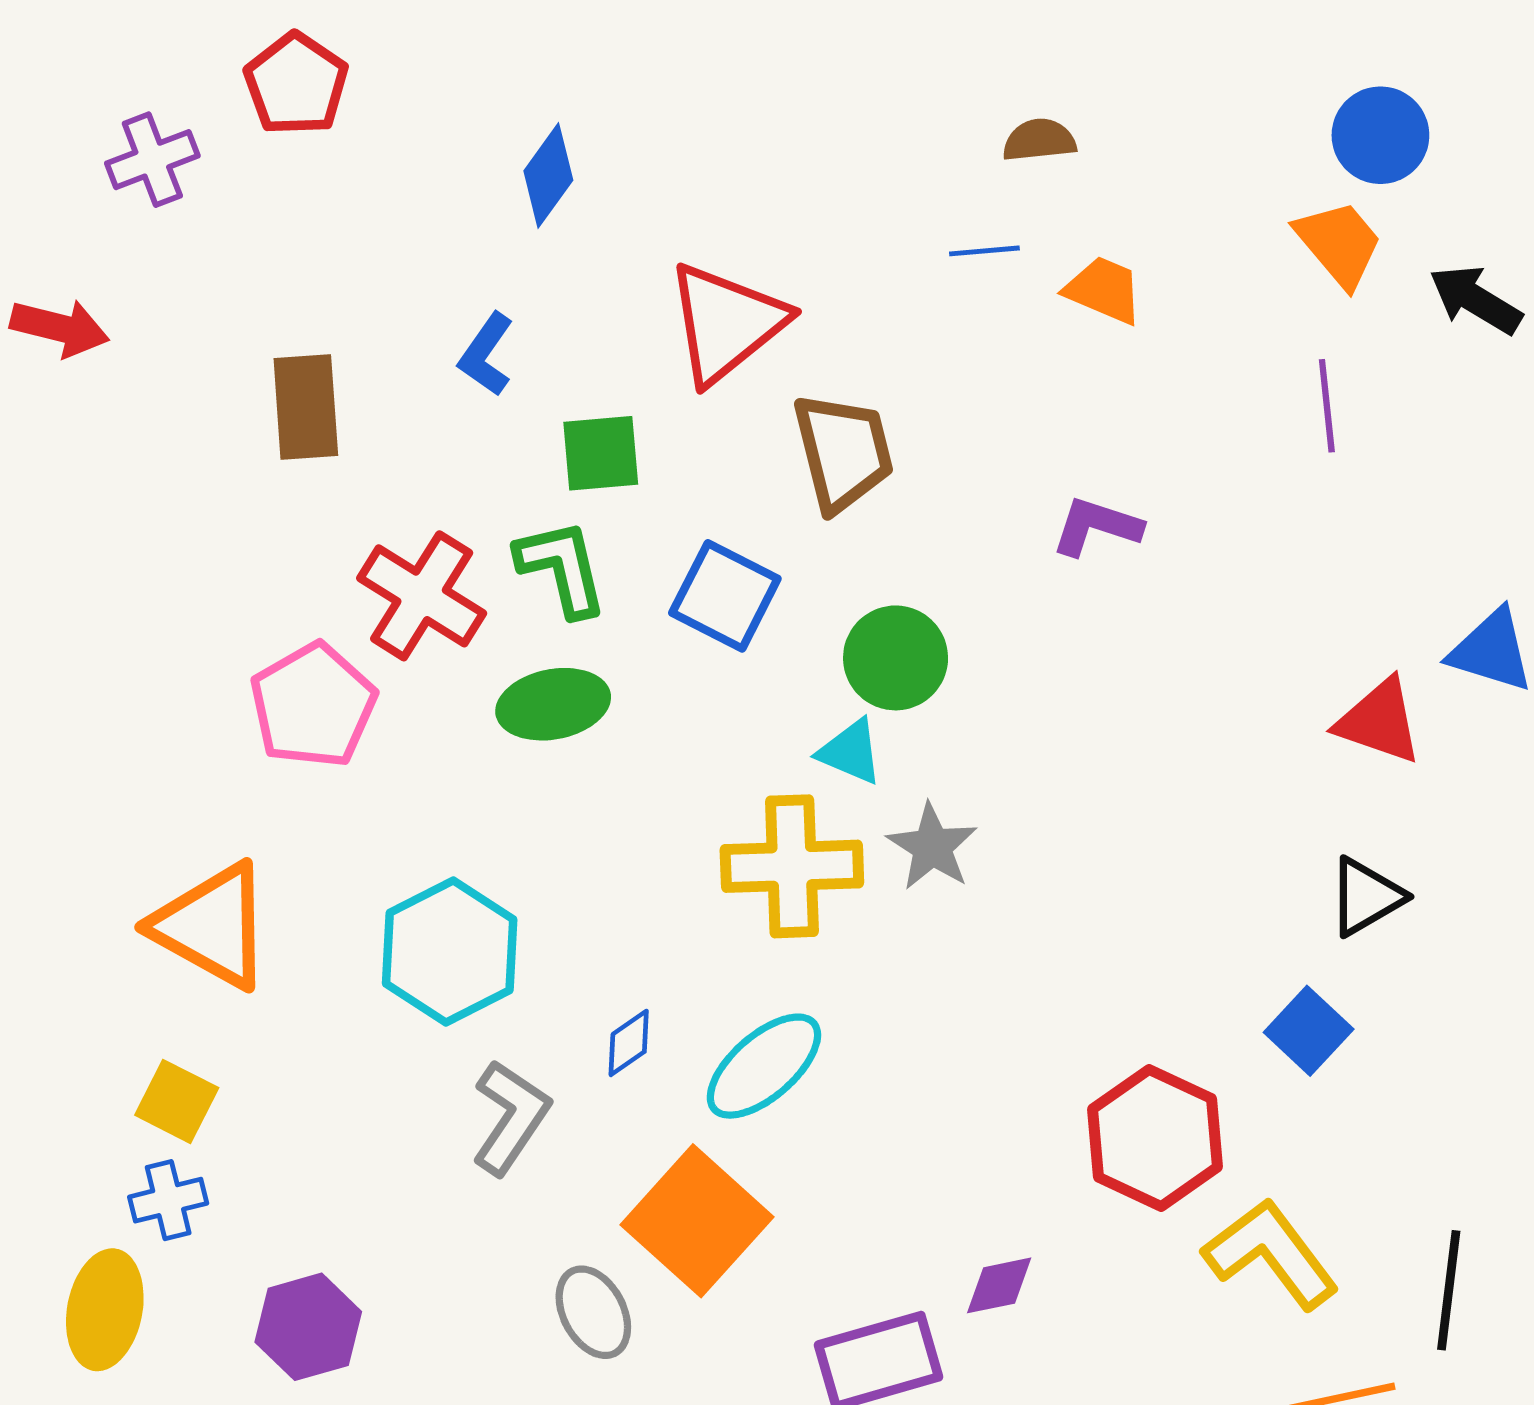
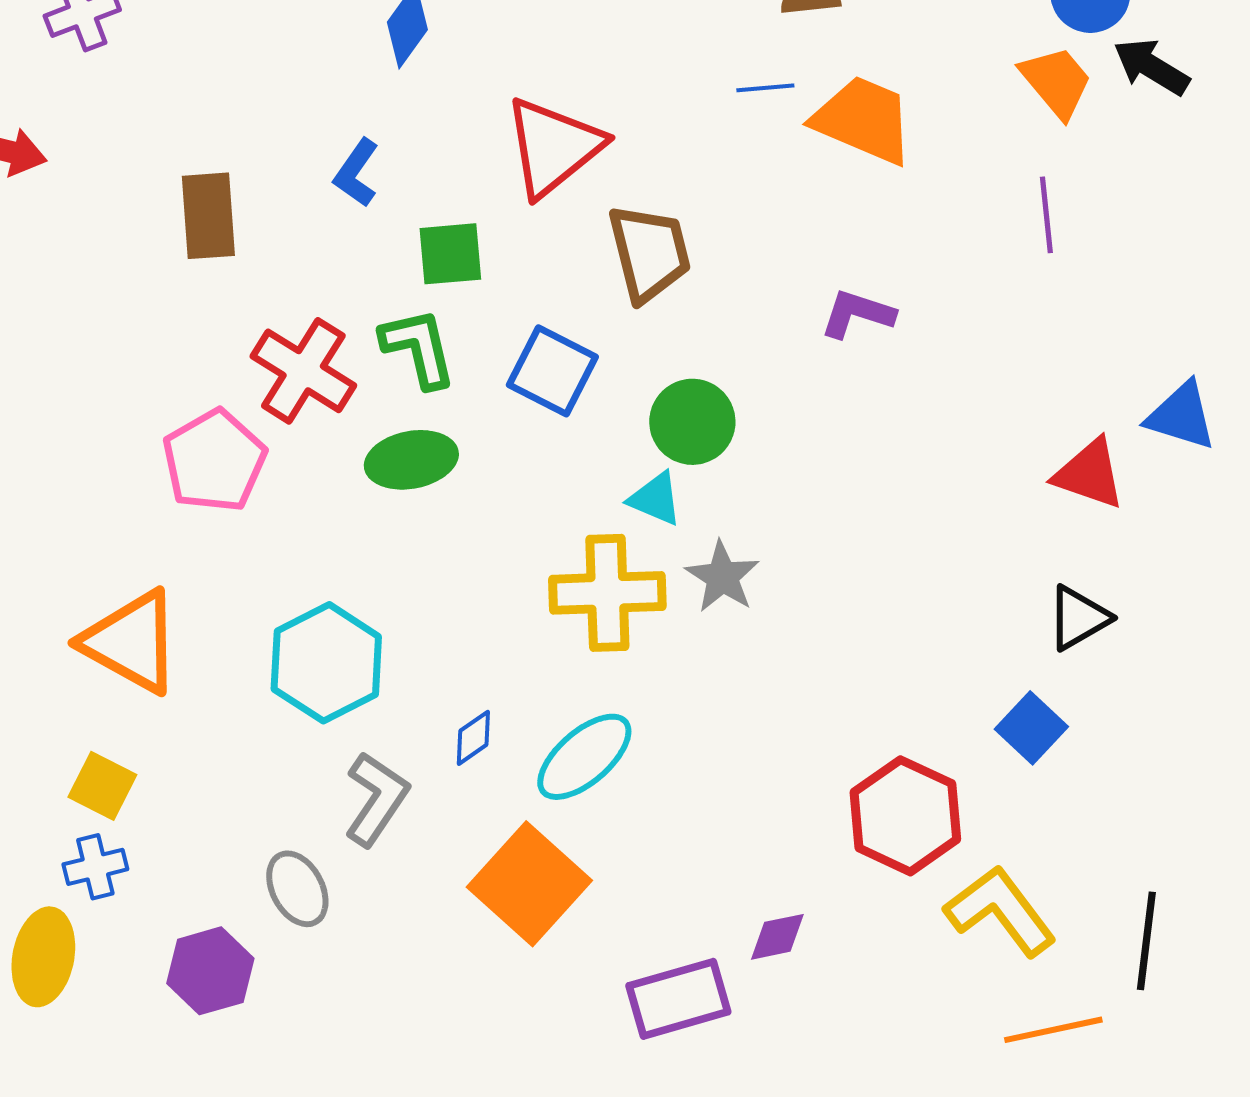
orange trapezoid: (1104, 290) -> (863, 120), size x1.6
black arrow: (1475, 300) -> (1151, 67), moved
gray ellipse: (593, 1312) -> (297, 889), moved

